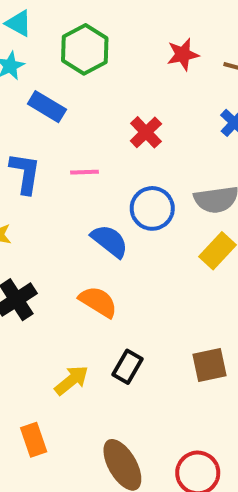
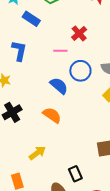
pink line: (85, 172) -> (60, 51), moved
black rectangle: (128, 367) -> (75, 174), moved, turned -56

